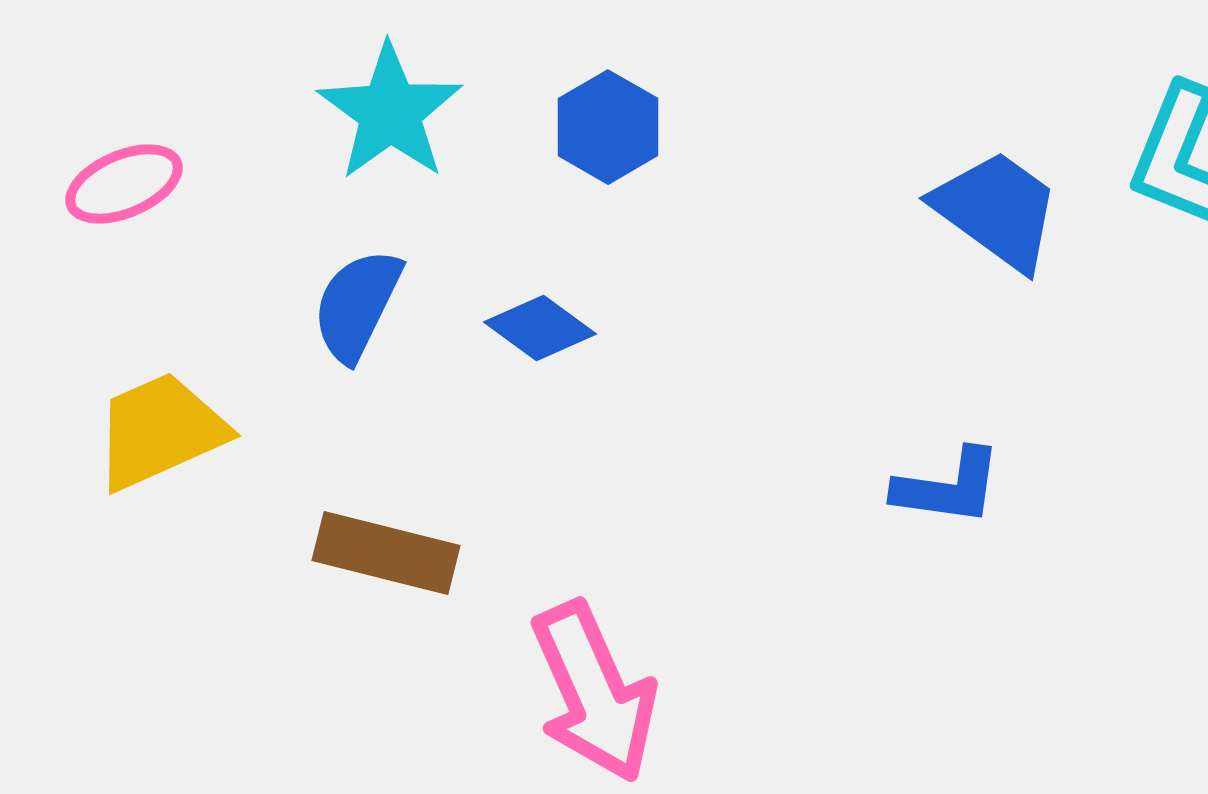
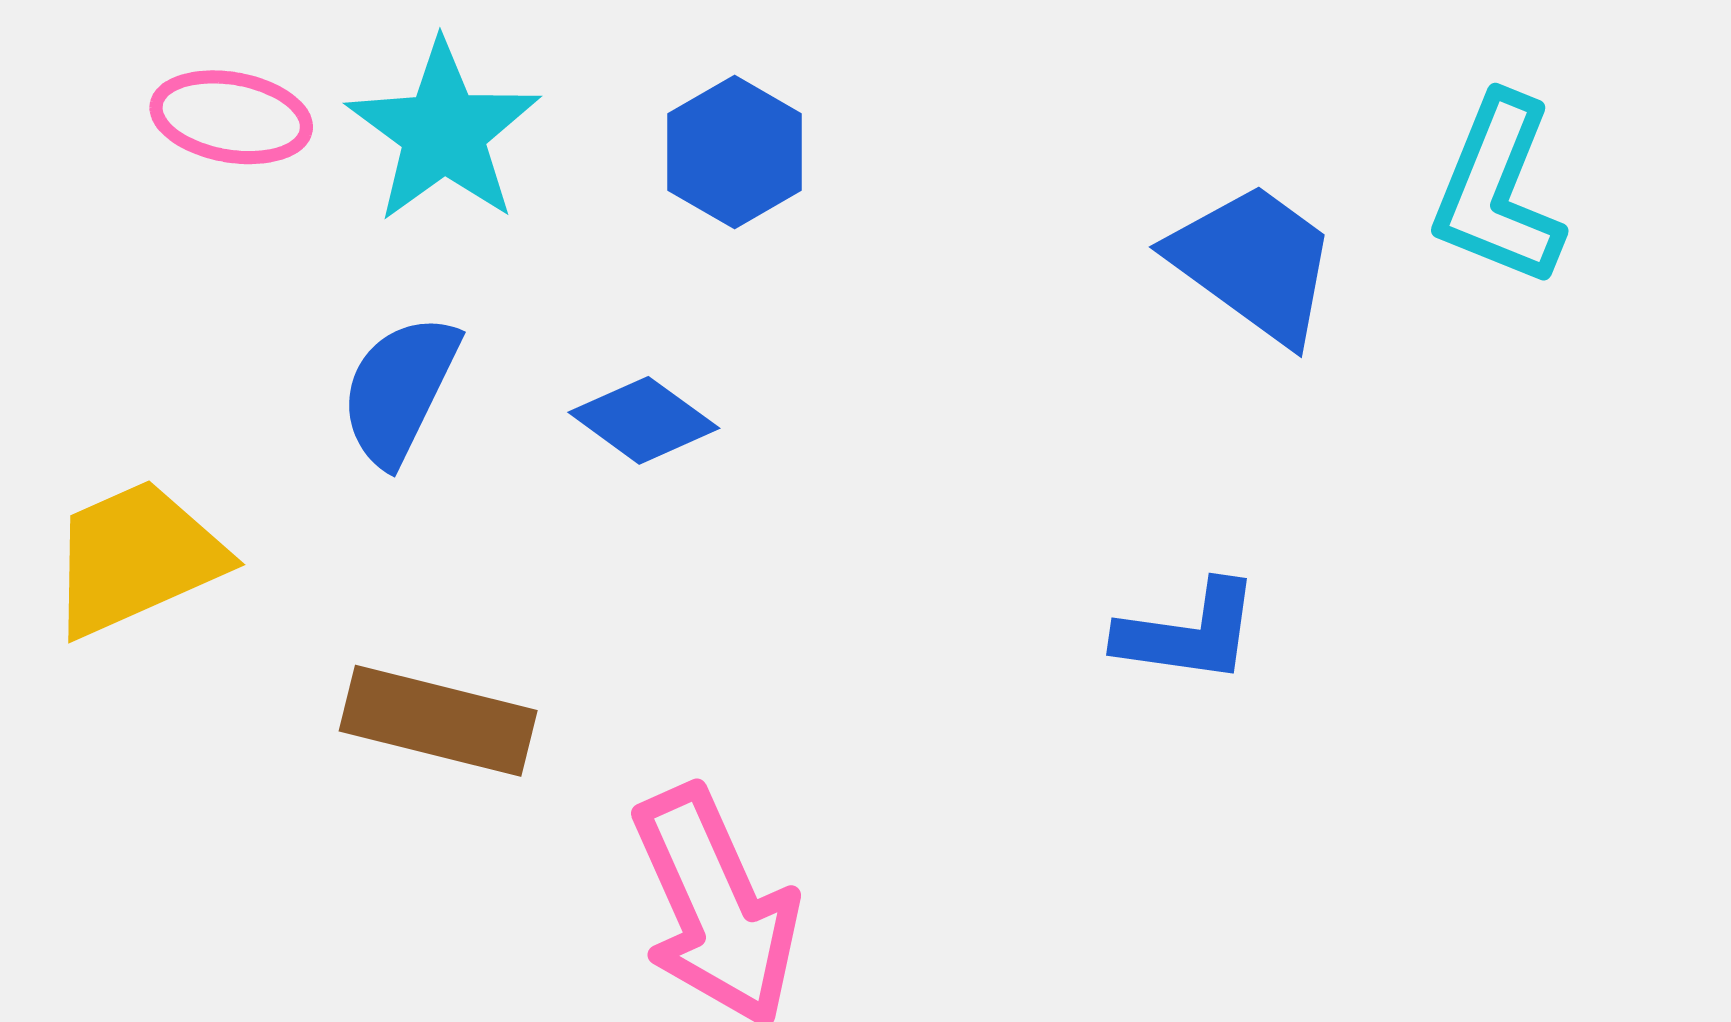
pink ellipse: (124, 184) -> (231, 117), moved, turned 33

